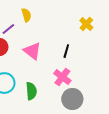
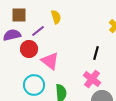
pink triangle: (32, 51) -> (50, 61), moved

